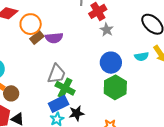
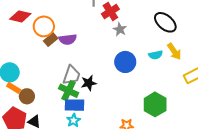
green hexagon: (115, 87) -> (155, 104), moved
green cross: (65, 88) -> (69, 91), moved
blue rectangle: (59, 104) -> (74, 105), turned 30
black star: (77, 113) -> (89, 83), moved

